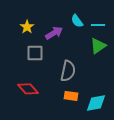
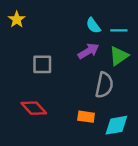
yellow star: (27, 27) -> (17, 19), moved
purple arrow: (54, 33) -> (88, 51), moved
gray semicircle: (68, 71) -> (104, 85), moved

